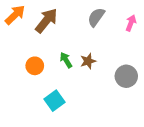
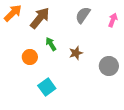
green arrow: (66, 60) -> (51, 44), moved

